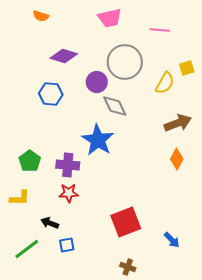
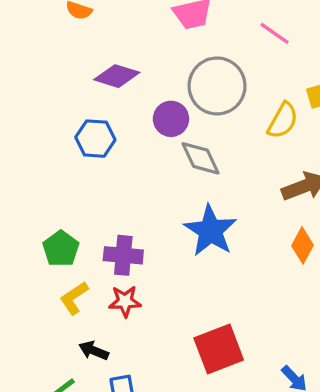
pink line: (160, 30) -> (275, 33), turned 30
blue star: (98, 140) -> (210, 231), moved
yellow L-shape: (20, 198) -> (74, 298), moved, turned 145

